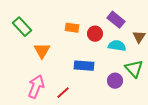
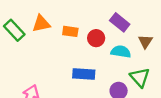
orange triangle: (42, 51) -> (41, 24), moved, turned 48

